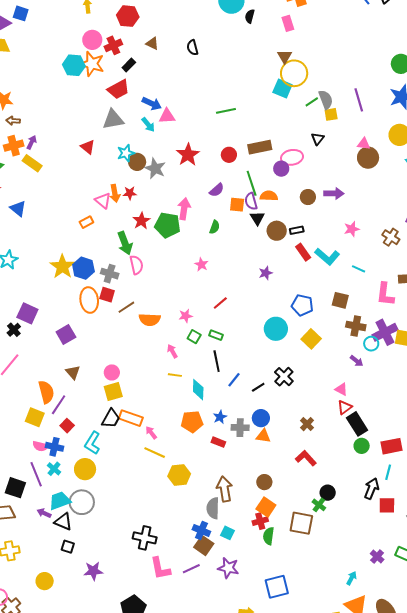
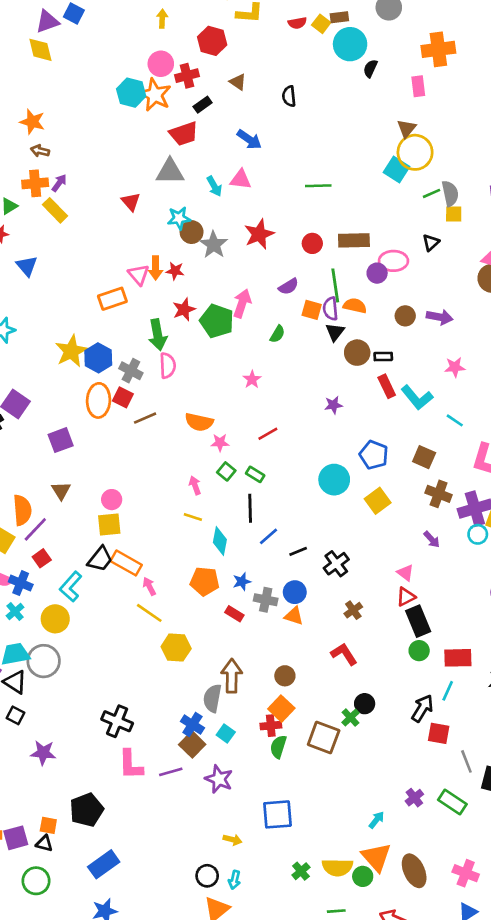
blue arrow: (152, 104) -> (249, 140), moved
orange rectangle: (86, 222) -> (112, 299), size x1.5
orange semicircle: (150, 320) -> (199, 422), moved
cyan circle: (371, 344) -> (478, 534), moved
black cross: (284, 377) -> (336, 564), moved

